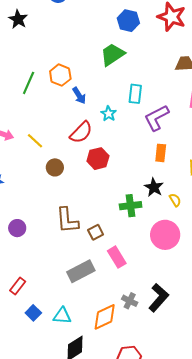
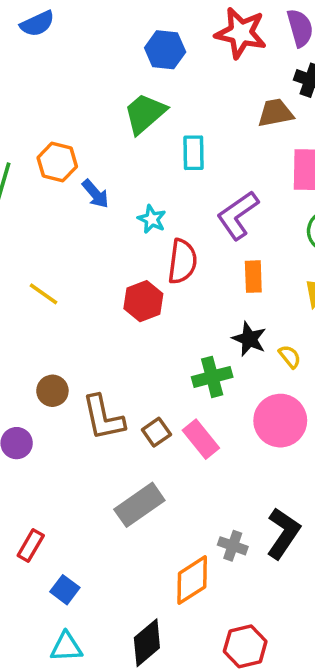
cyan rectangle: (135, 94) -> (194, 153), moved
red semicircle: (81, 132) -> (182, 261), moved, turned -30
yellow line: (35, 141) -> (43, 294), moved
brown circle: (55, 167) -> (52, 391), moved
pink rectangle: (117, 257) -> (201, 439), moved
cyan triangle: (62, 316) -> (66, 647), moved

